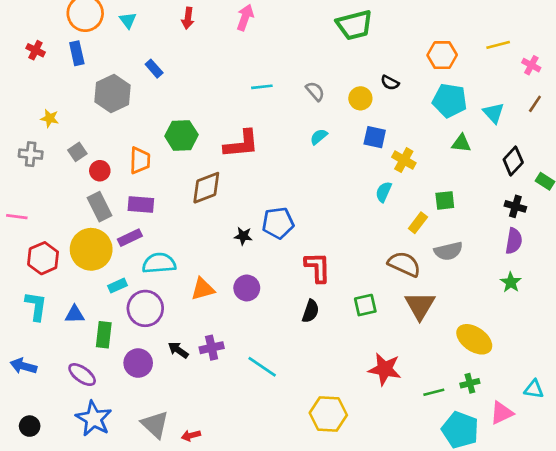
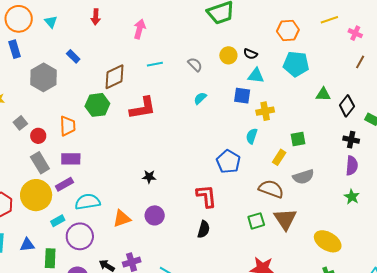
pink arrow: (245, 17) -> (140, 29), moved
yellow circle: (360, 98) -> (228, 55), moved
cyan triangle: (494, 113) -> (256, 76), moved, turned -36
green triangle: (461, 143) -> (323, 94), moved
yellow cross: (404, 160) -> (265, 111), turned -36
brown diamond: (206, 188) -> (115, 77), moved
blue pentagon: (278, 223) -> (228, 162), moved, turned -30
green square: (365, 305) -> (256, 221), moved

